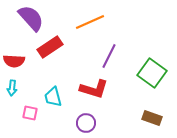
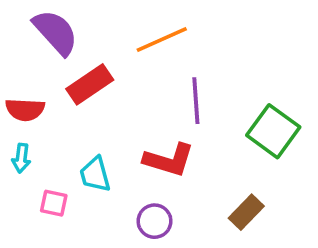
purple line: (109, 56) -> (196, 101), turned -30
brown rectangle: (152, 118) -> (246, 212), moved, turned -66

